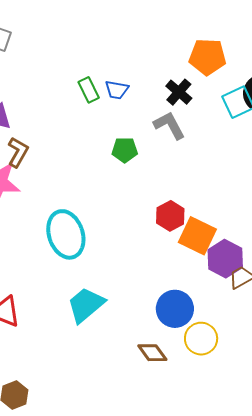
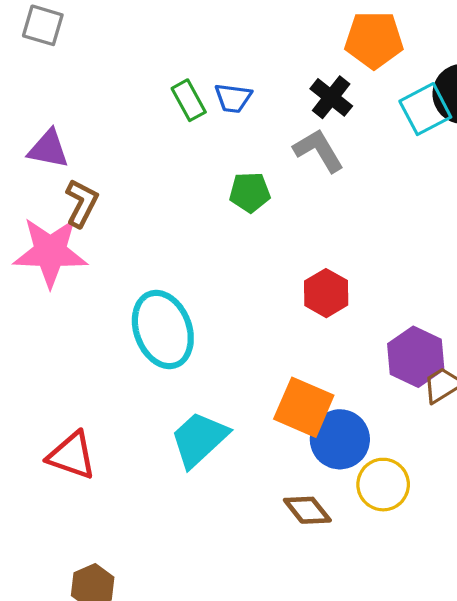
orange square: (197, 236) -> (304, 407), moved

